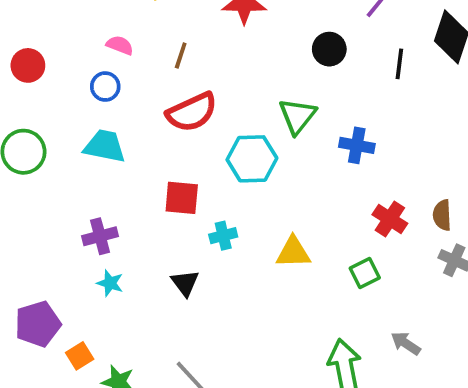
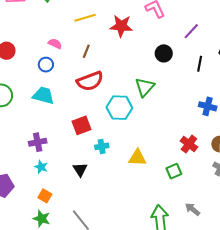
blue cross: (357, 145) -> (208, 106), moved
red square: (182, 198) -> (82, 125), turned -30
orange square: (80, 356) -> (45, 196), moved, turned -32

